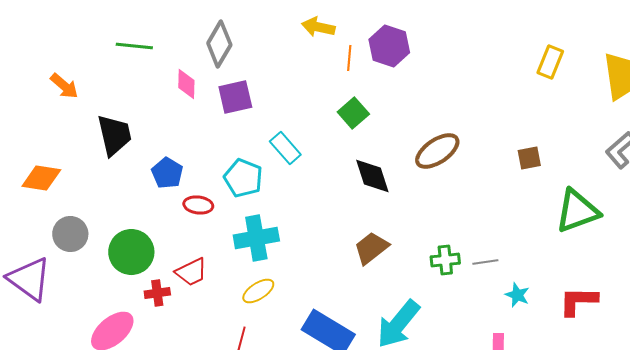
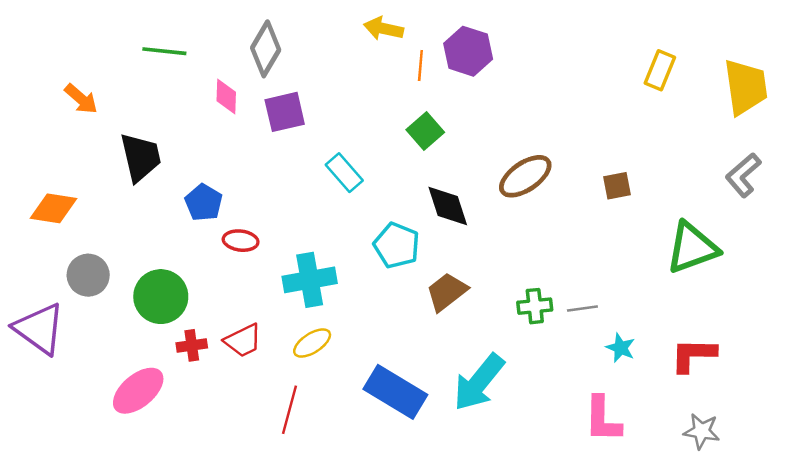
brown square: (529, 158) -> (617, 186), moved
cyan pentagon: (243, 178) -> (397, 245), moved
red trapezoid: (191, 272) -> (243, 341), moved

